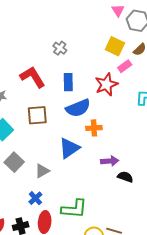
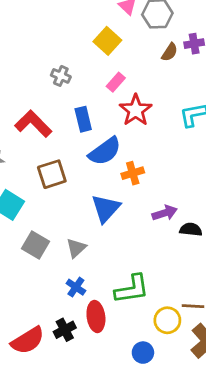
yellow square: (115, 46) -> (107, 41), moved, turned 30
pink rectangle: (125, 66) -> (116, 82), moved

